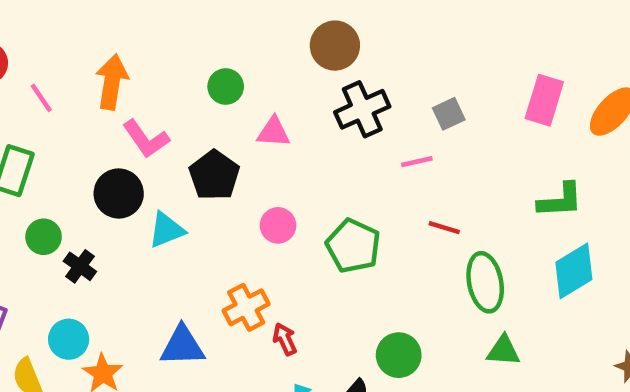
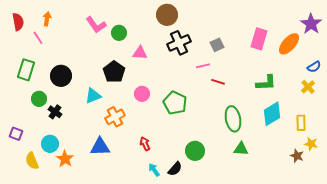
orange arrow: (112, 82) -> (47, 19), moved, size x0.6
pink L-shape: (146, 139) -> (96, 25), moved
black circle: (119, 193) -> (61, 76), moved
red line: (444, 228) -> (218, 82), moved
orange cross: (246, 307) -> (115, 117), moved

